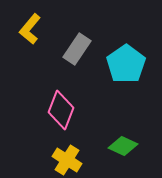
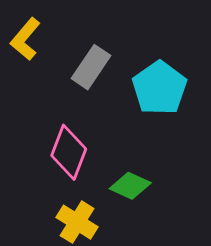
green diamond: (123, 146) -> (130, 186), moved

